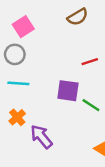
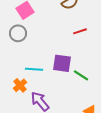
red line: (90, 62) -> (80, 31), moved
cyan line: (18, 83) -> (34, 69), moved

